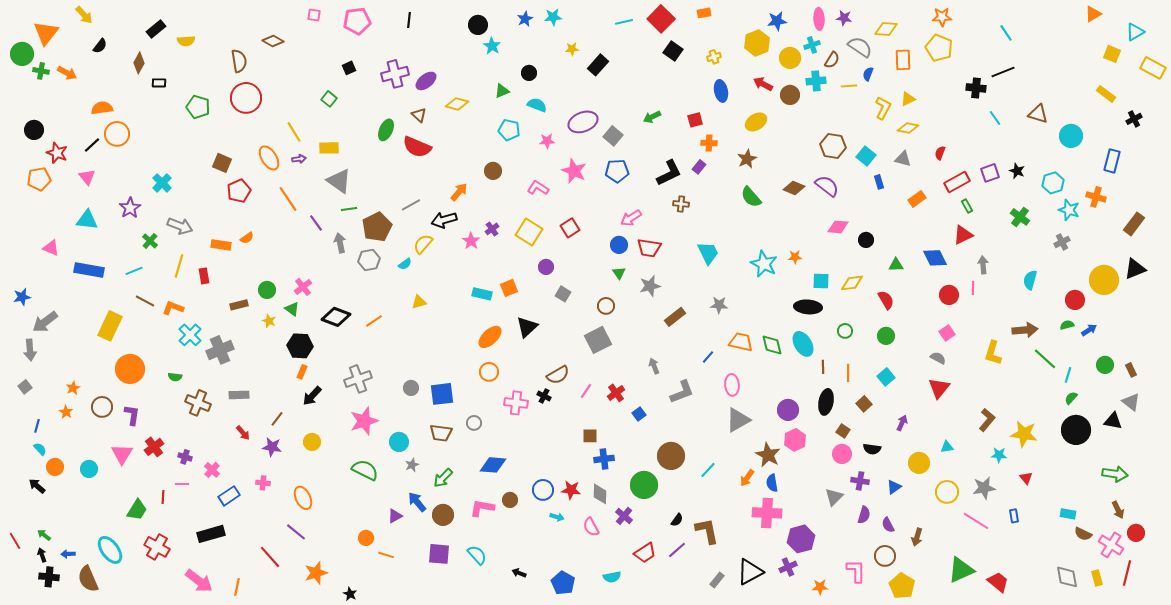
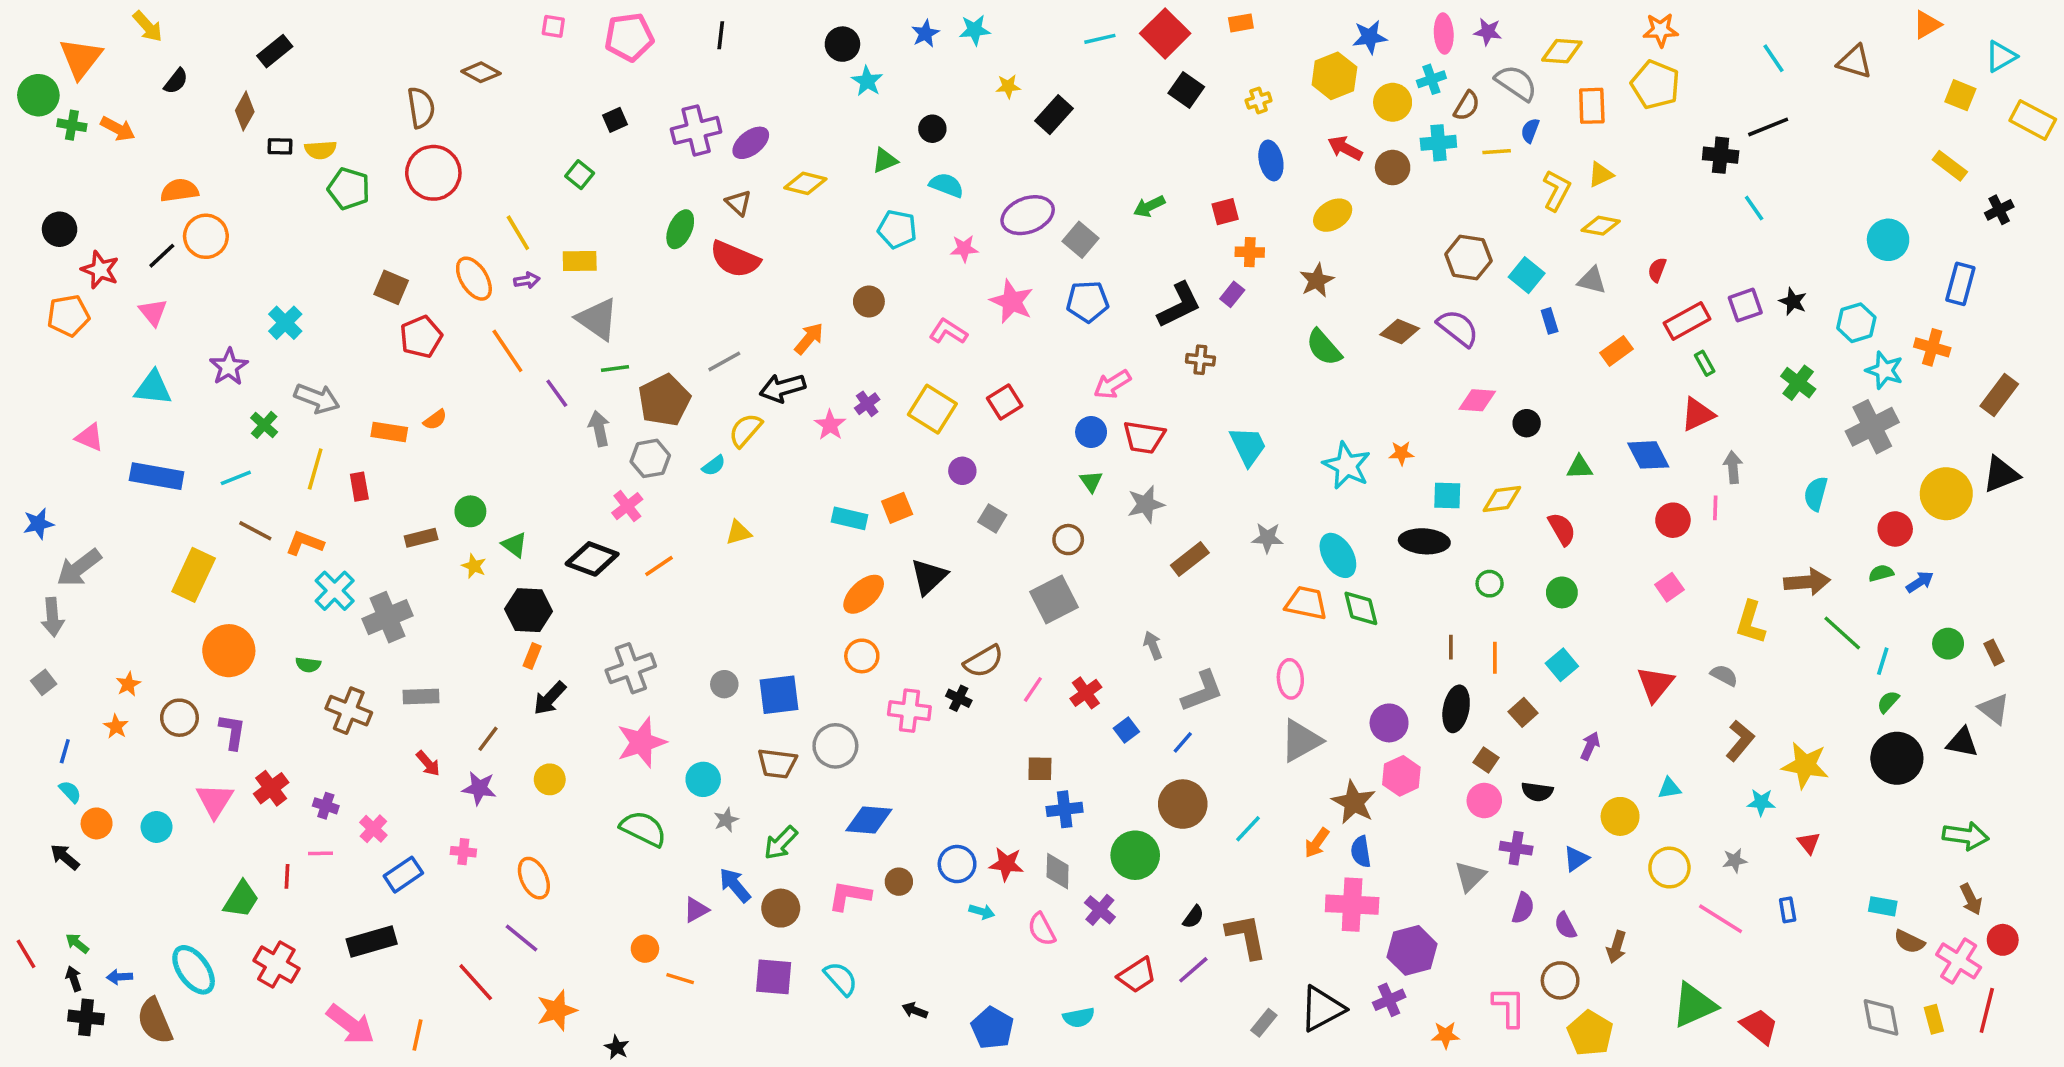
yellow semicircle: (186, 41) -> (321, 150), moved
brown triangle: (1038, 114) -> (1855, 62), moved
gray cross: (1062, 242) -> (1872, 427), size x1.8
pink cross: (303, 287) -> (627, 506), moved
cyan ellipse: (803, 344) -> (1338, 555), moved
blue line: (708, 357) -> (1183, 742), moved
gray semicircle: (938, 358) -> (1724, 675), moved
gray circle: (474, 423) -> (835, 746), size x1.6
gray star: (984, 488) -> (1735, 860), size x0.6

